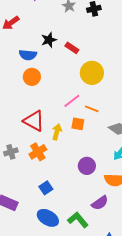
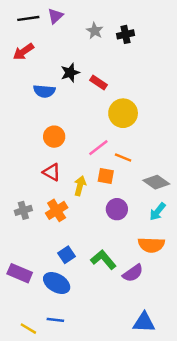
orange circle: (32, 77) -> (54, 137), moved
red triangle: (34, 121) -> (52, 172), size x0.7
purple circle: (87, 166) -> (117, 209), moved
blue ellipse: (48, 218) -> (57, 283), moved
green L-shape: (78, 220) -> (103, 260), moved

